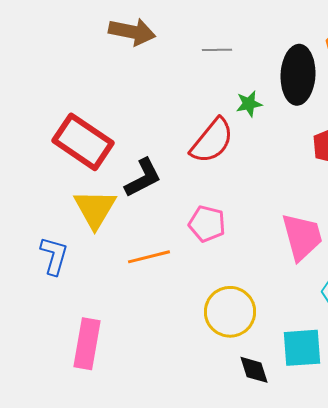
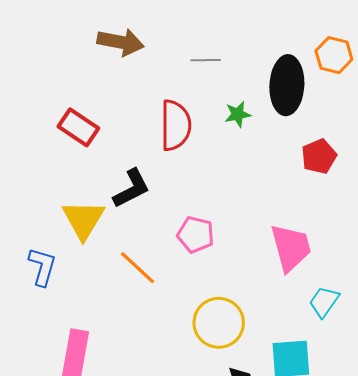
red semicircle: (212, 141) -> (176, 125), moved, turned -39
red rectangle: (83, 142) -> (78, 127), moved, size x0.7
orange line: (149, 257) -> (138, 268), turned 57

